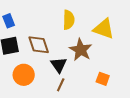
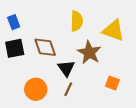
orange circle: (24, 75) -> (36, 89), moved

